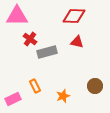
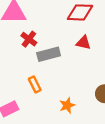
orange rectangle: (35, 86) -> (35, 84), moved

